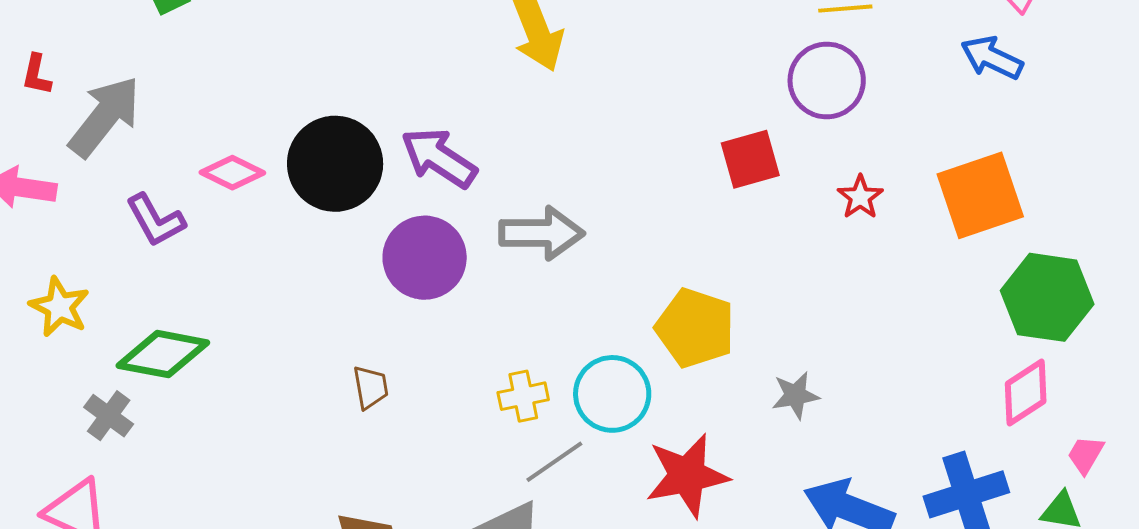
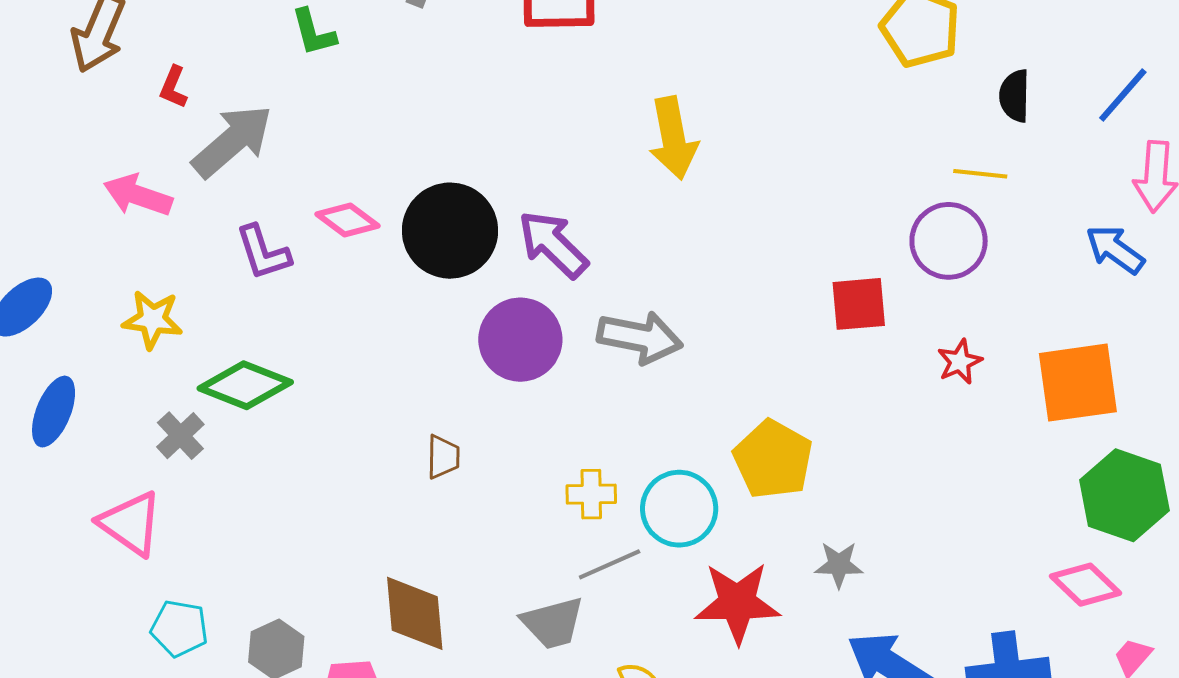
yellow star: (59, 307) -> (153, 320), turned -30
pink diamond: (1026, 392) -> (1085, 585), turned 66
gray star: (795, 395) -> (839, 565), moved

